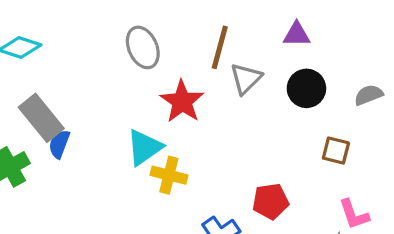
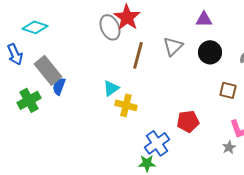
brown line: (220, 47) -> (138, 55), moved
red star: (182, 101) -> (127, 17), moved
cyan triangle: (144, 147) -> (111, 88), size x0.7

